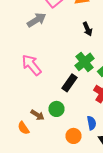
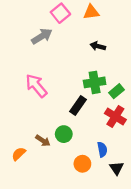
black arrow: (88, 29) -> (98, 46), turned 128
green cross: (84, 62) -> (95, 82), turned 30
orange semicircle: (24, 128) -> (19, 154), moved, turned 80

